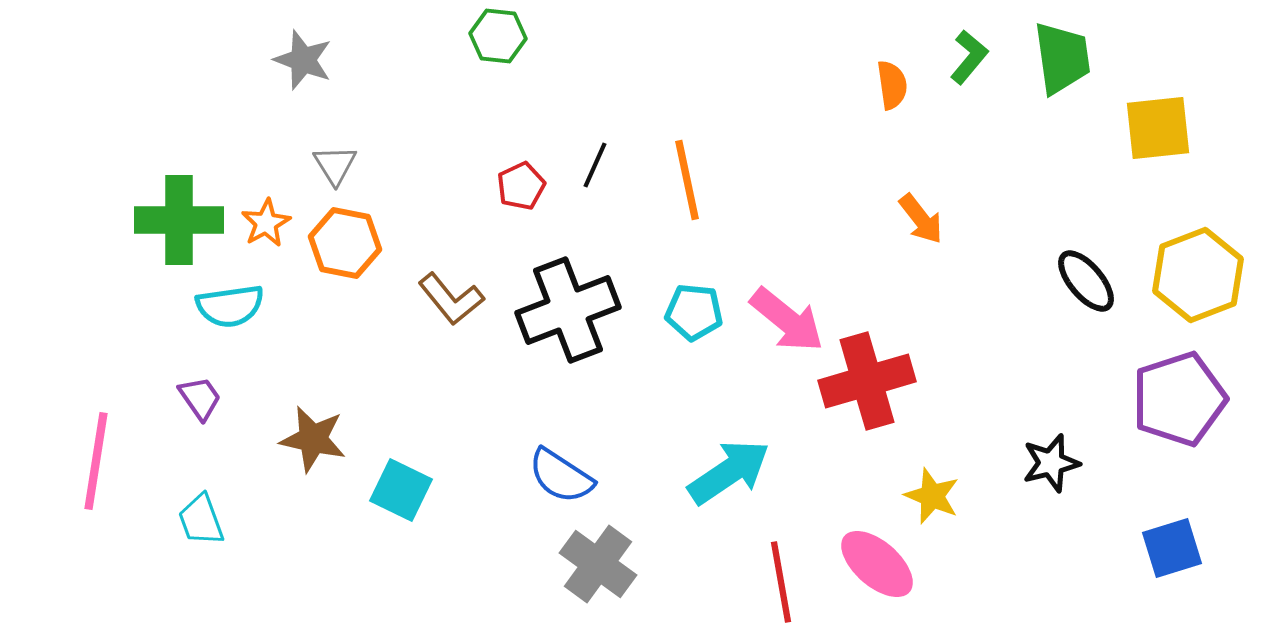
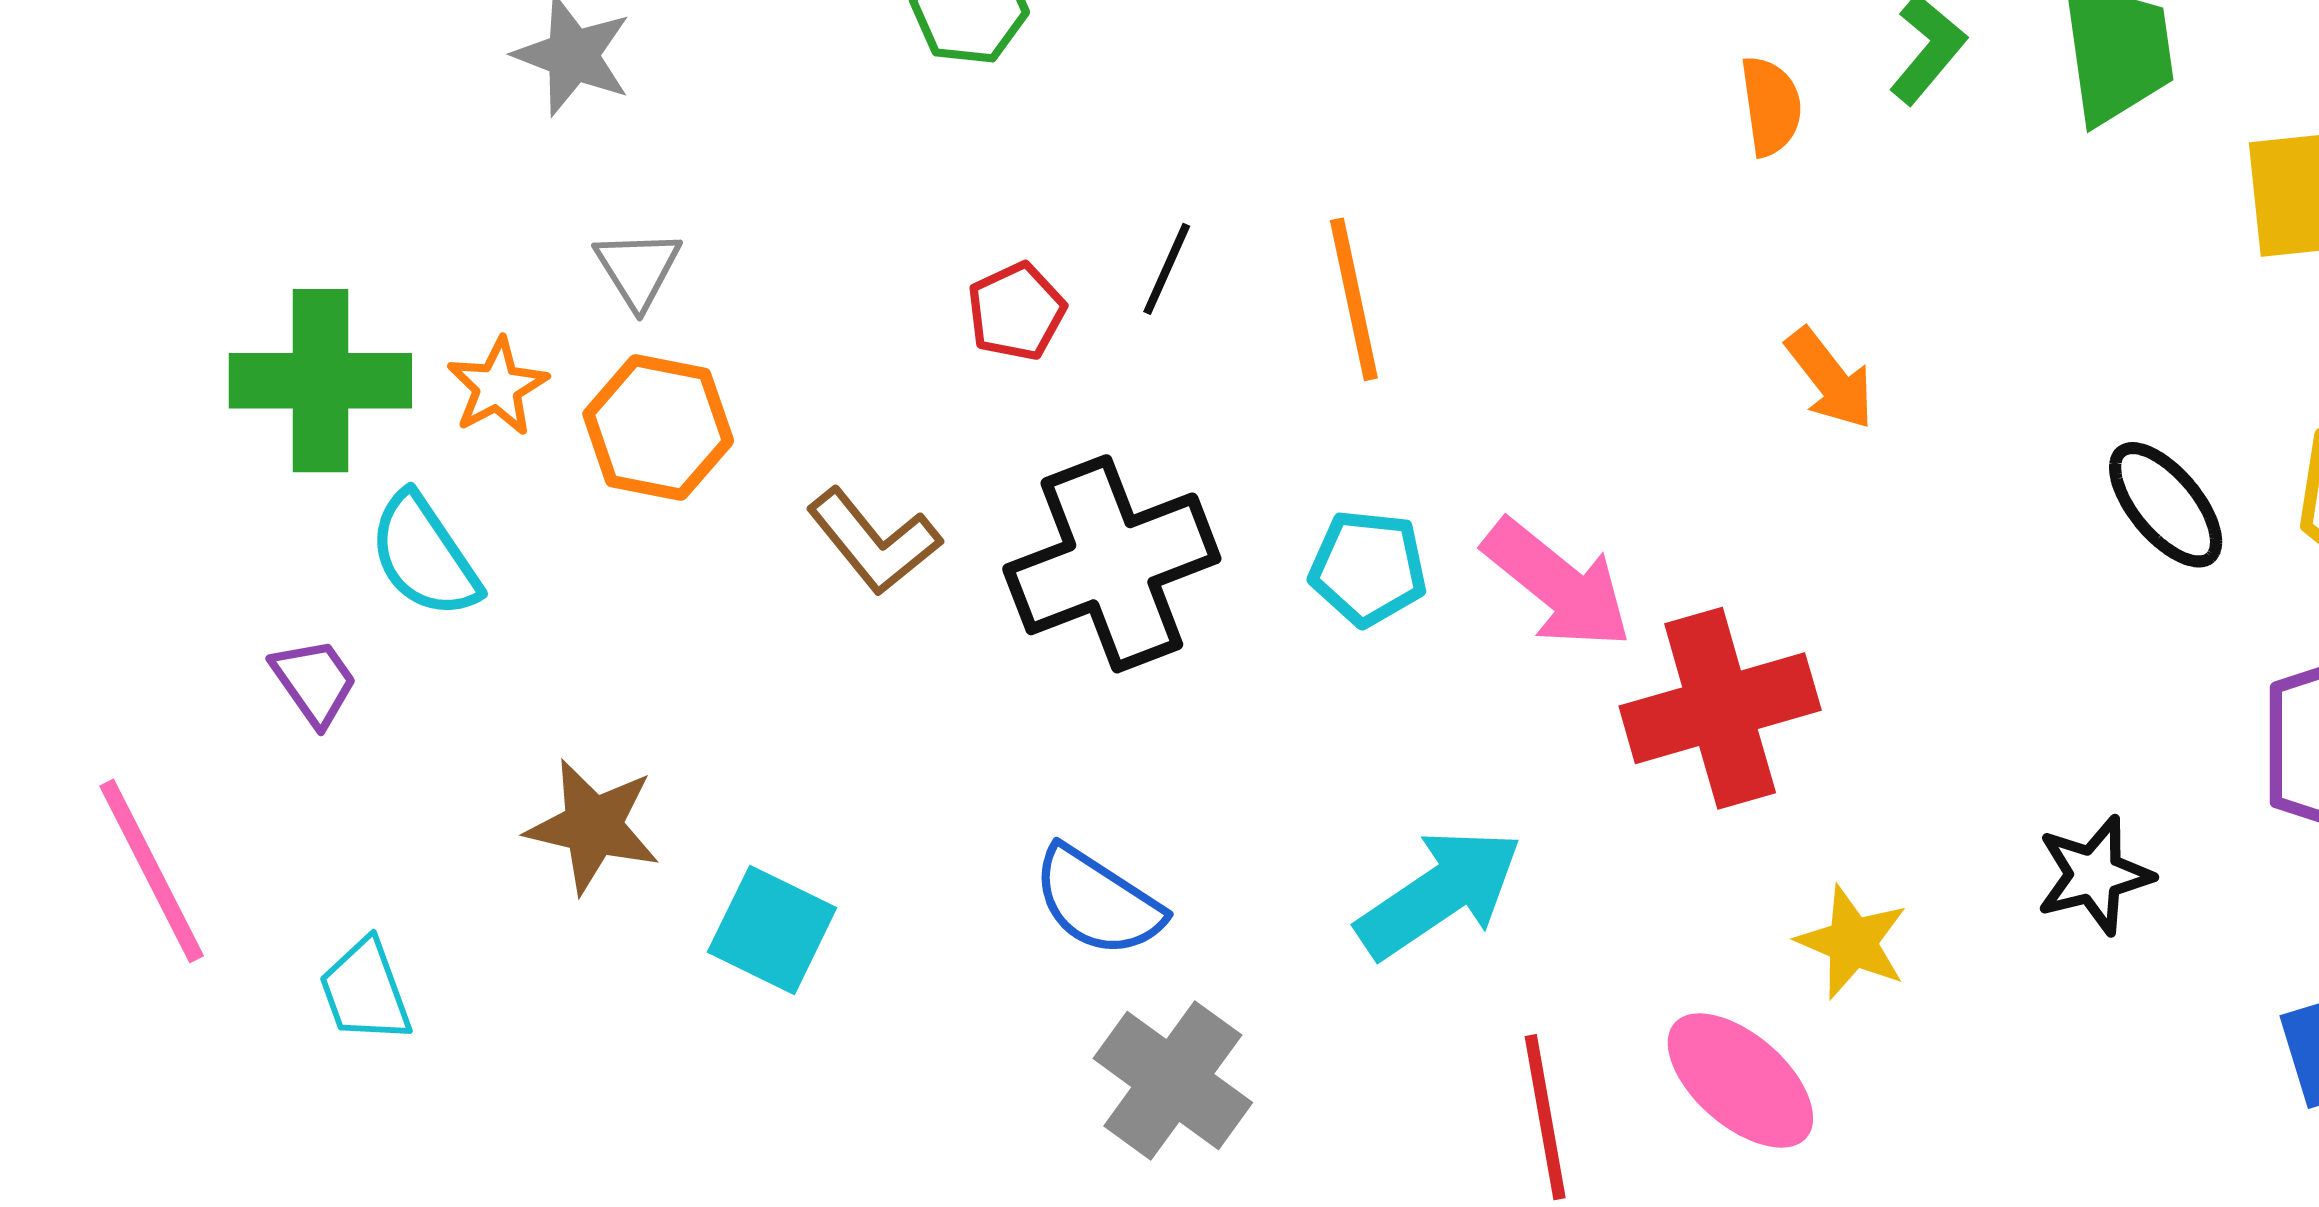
cyan semicircle: (230, 306) -> (424, 556), turned 64
purple trapezoid: (200, 398) -> (314, 682), moved
pink line: (96, 461) -> (152, 871), turned -36

